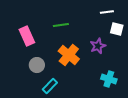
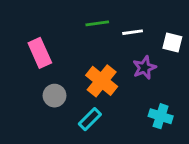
white line: (107, 12) -> (133, 32), moved
green line: (61, 25) -> (97, 23), moved
cyan rectangle: (50, 86) -> (90, 119), moved

